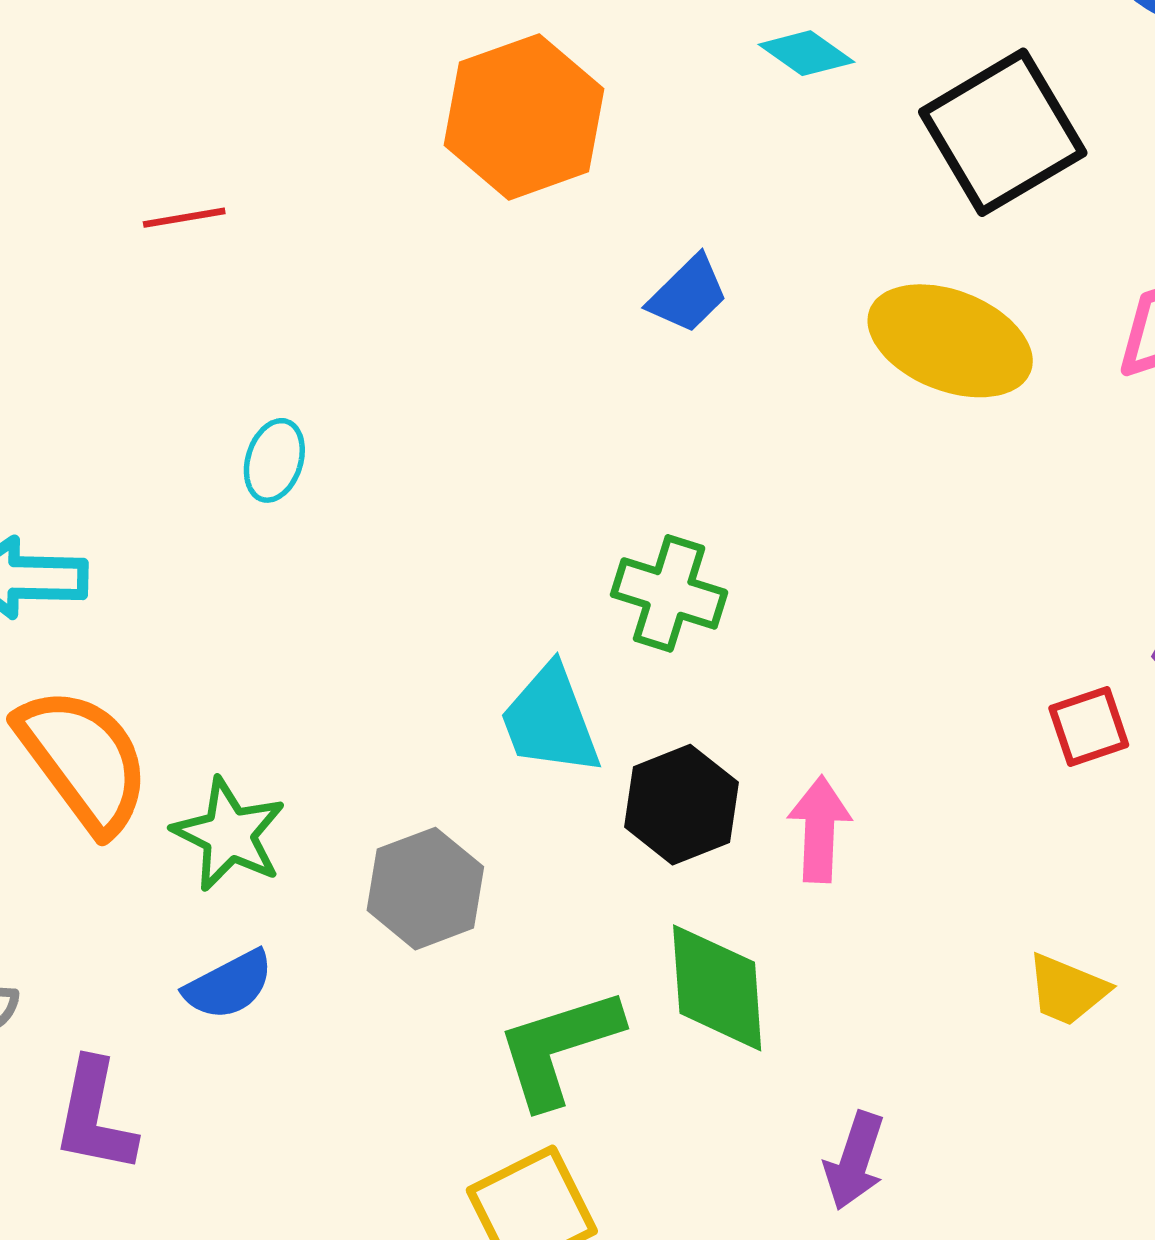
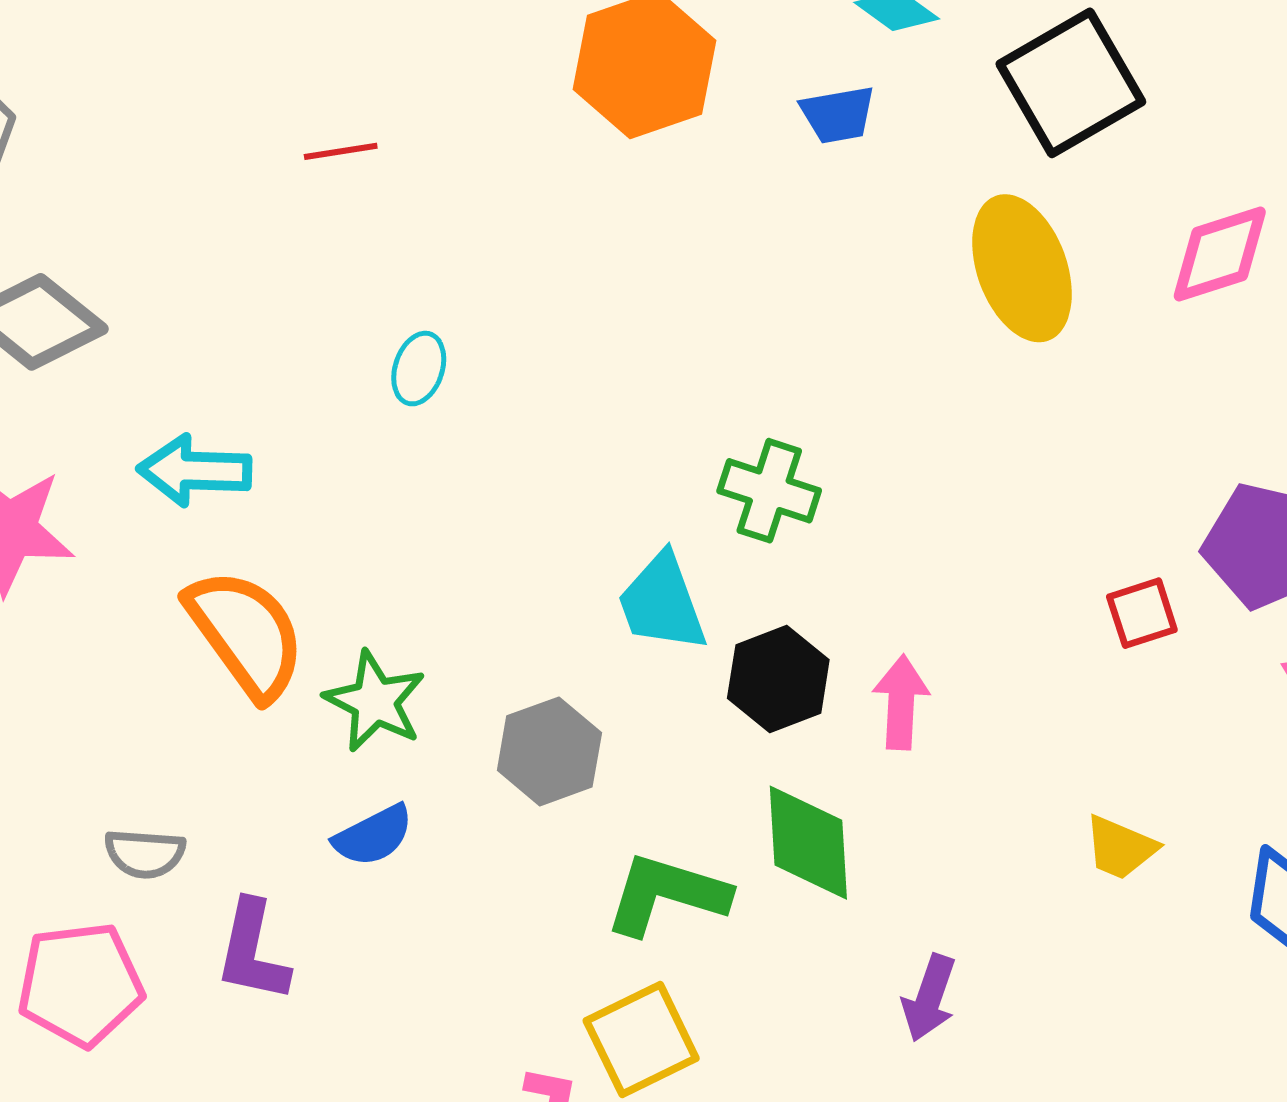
blue trapezoid: (688, 294) -> (838, 115), moved, turned 34
yellow ellipse: (950, 341) -> (1022, 268), turned 48
green L-shape: (559, 1047) -> (667, 894), turned 34

